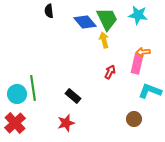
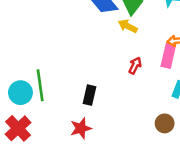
yellow arrow: (104, 40) -> (128, 26), turned -49
black rectangle: (73, 96) -> (89, 95), turned 63

